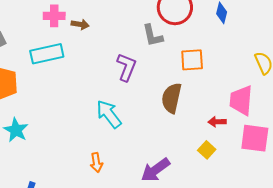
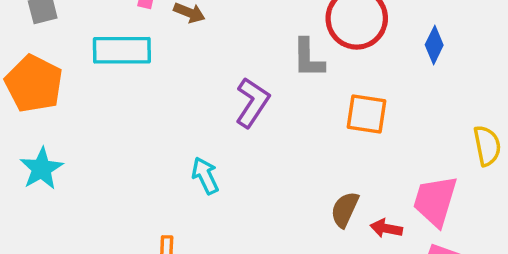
brown semicircle: (172, 98) -> (345, 210), moved, size x0.7
cyan arrow: (109, 114) -> (205, 176), size x0.7

